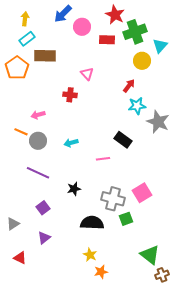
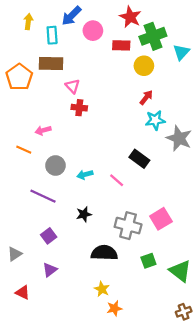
cyan rectangle: (27, 39) -> (52, 35), moved, turned -56
yellow circle: (142, 61) -> (144, 66), moved
pink triangle: (87, 74) -> (72, 86), moved
gray circle: (38, 141) -> (55, 166), moved
cyan arrow: (71, 143) -> (85, 175), moved
pink line: (103, 159) -> (117, 180), turned 48
green square: (126, 219) -> (148, 261), moved
green triangle: (150, 255) -> (180, 271), moved

